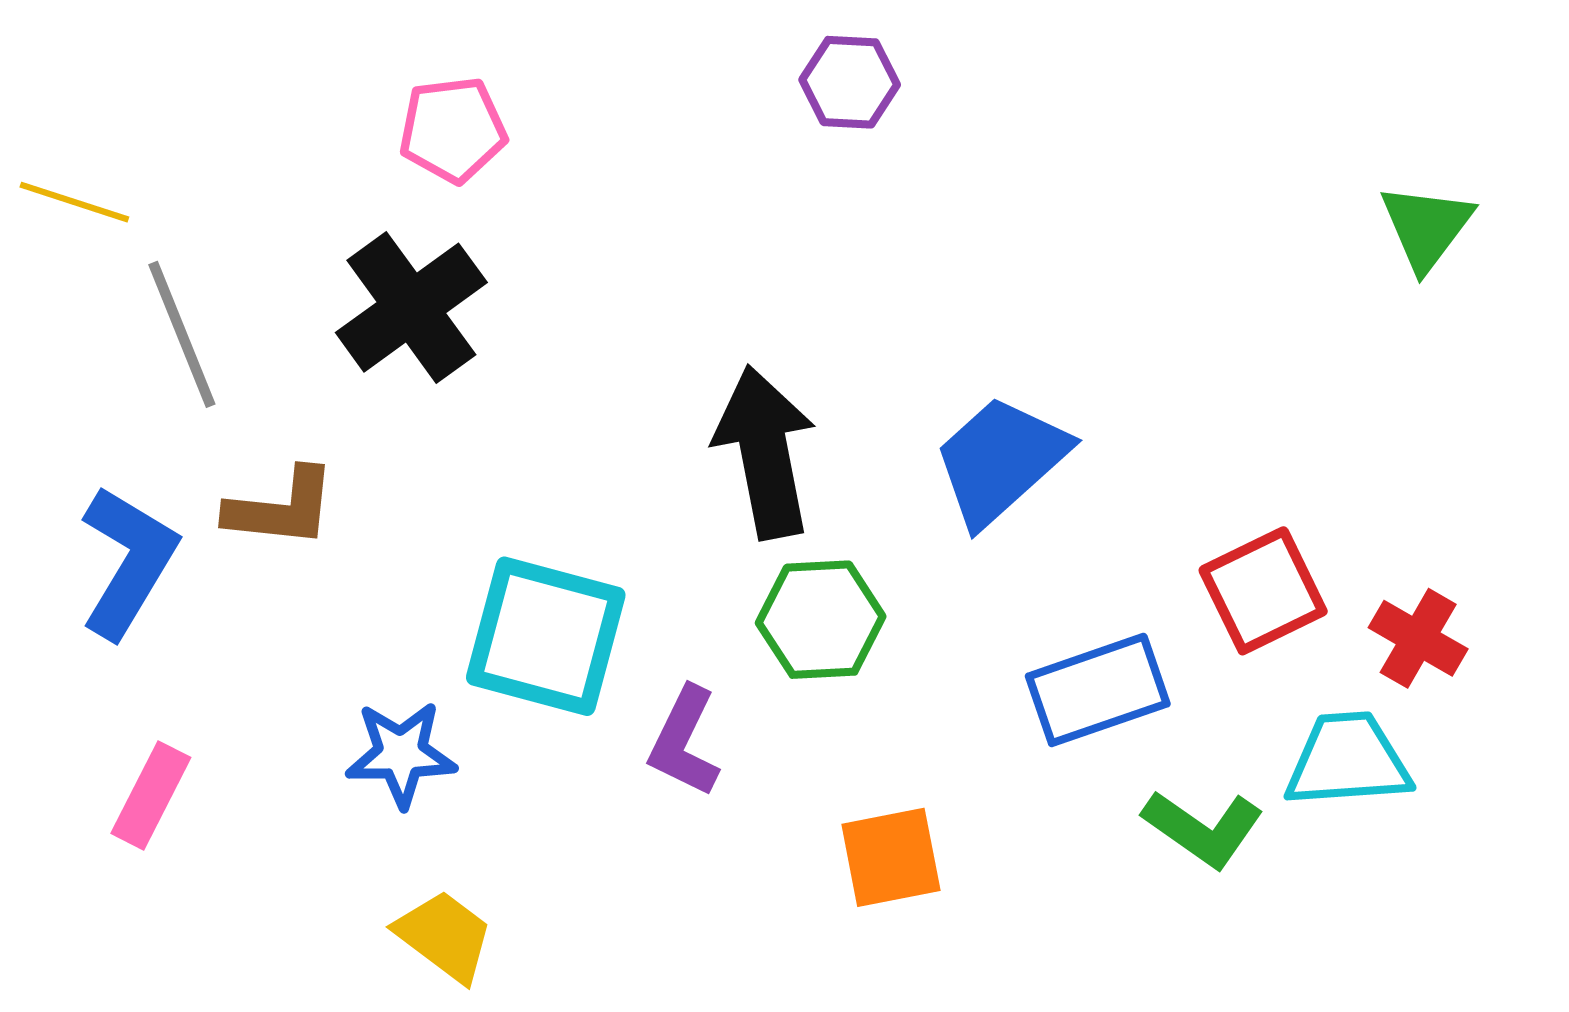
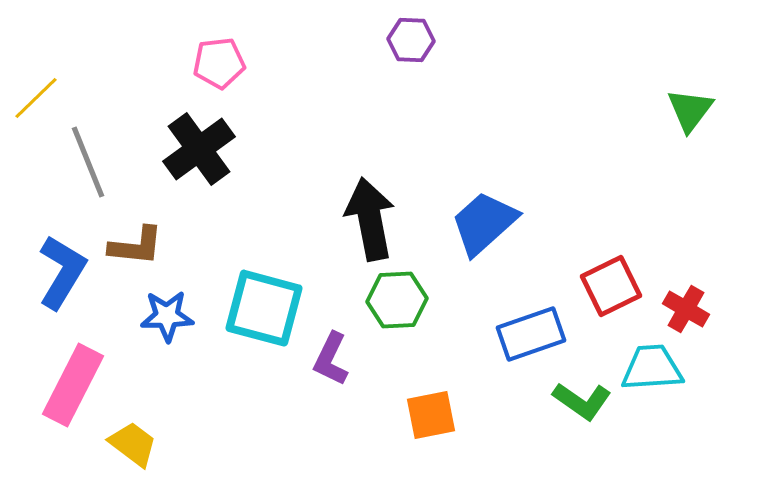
yellow line: (74, 202) -> (36, 98), turned -62
blue star: (401, 754) -> (167, 316), moved
pink rectangle: (151, 795) -> (73, 385), size x1.6
yellow trapezoid: (444, 936) -> (133, 444), moved

